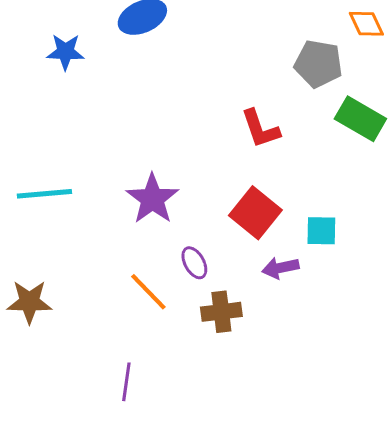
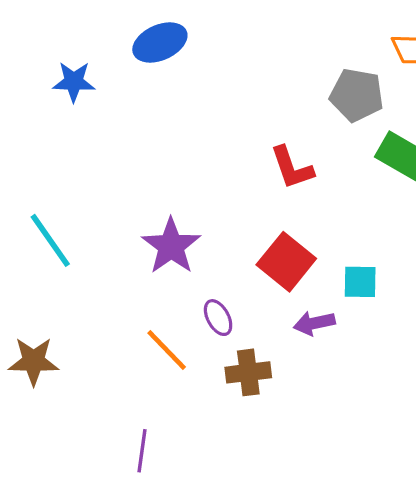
cyan line: (44, 194) -> (50, 240), turned 60

